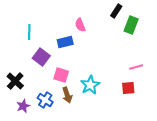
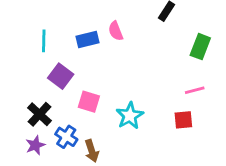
green rectangle: (131, 25) -> (200, 47), moved
blue rectangle: (65, 42) -> (87, 39), moved
black cross: (15, 81) -> (39, 114), moved
brown arrow: (67, 95) -> (92, 151), moved

